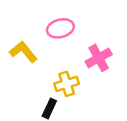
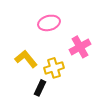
yellow L-shape: (23, 52) -> (26, 59), moved

